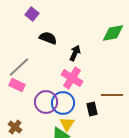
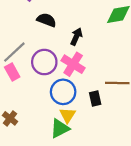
pink rectangle: (17, 85) -> (12, 72), turned 35
purple circle: (46, 102) -> (44, 62), moved

